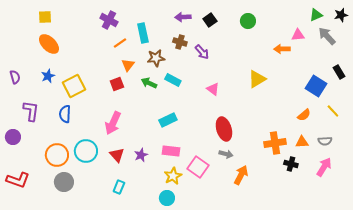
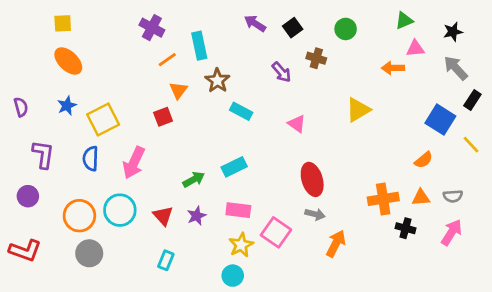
green triangle: (316, 15) -> (404, 21), moved
black star: (341, 15) -> (453, 32), moved
purple arrow: (183, 17) -> (255, 23), turned 35
gray arrow: (327, 36) -> (456, 68), moved
brown cross: (180, 42) -> (316, 58), moved
brown star: (156, 58) -> (217, 81), turned -30
black rectangle: (339, 72) -> (472, 100), turned 64
green arrow: (149, 83) -> (194, 179), moved, turned 126
yellow line: (333, 111) -> (471, 145), moved
pink arrow: (113, 123) -> (134, 163), moved
purple circle: (13, 137) -> (28, 196), moved

